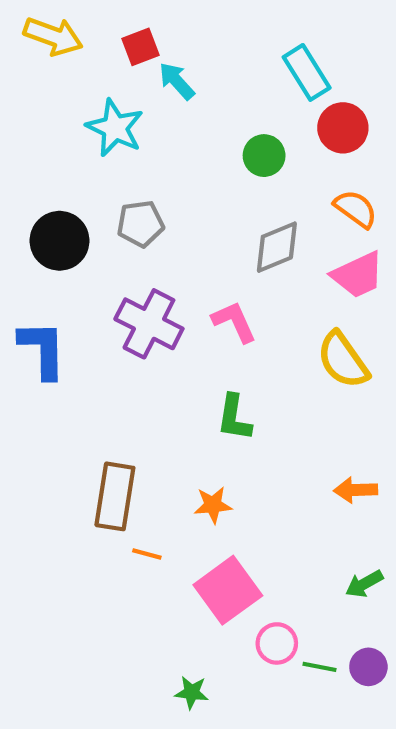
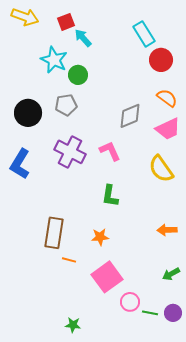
green circle: (264, 156) -> (78, 75), moved
blue L-shape: (42, 349) -> (20, 164), turned -148
green star: (192, 692) -> (73, 325), moved

